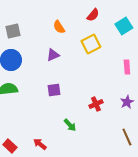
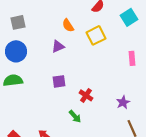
orange semicircle: (59, 27) -> (68, 25), moved
purple star: (127, 102) -> (123, 102), moved
red cross: (96, 104) -> (86, 95), moved, turned -32

